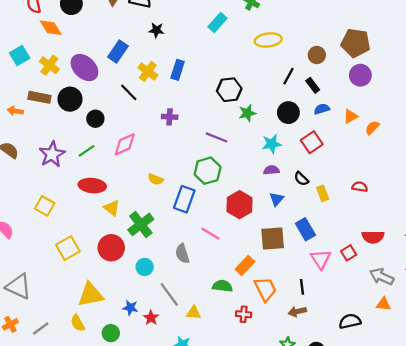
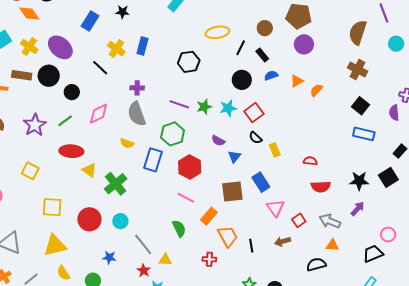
yellow ellipse: (268, 40) -> (217, 32), moved
blue rectangle: (118, 51) -> (90, 21), moved
green star: (247, 113) -> (204, 107), moved
red square: (312, 142) -> (254, 113), moved
purple semicircle: (271, 170) -> (218, 141), moved, turned -144
red semicircle: (360, 187) -> (310, 161), moved
red hexagon: (240, 205) -> (190, 167), moved
pink line: (210, 234) -> (186, 198), moved
yellow square: (68, 248) -> (52, 207), turned 35
red circle: (111, 248) -> (89, 219), moved
red square: (349, 253) -> (299, 220), moved
gray semicircle: (182, 254) -> (137, 114), moved, size x1.4
green semicircle: (222, 286) -> (179, 228), moved, turned 60
black line: (302, 287) -> (251, 246), moved
yellow triangle: (91, 295) -> (55, 245), moved
brown arrow: (297, 312) -> (283, 241), moved
red star: (151, 318) -> (144, 271), moved
black semicircle: (350, 321) -> (316, 264), moved

